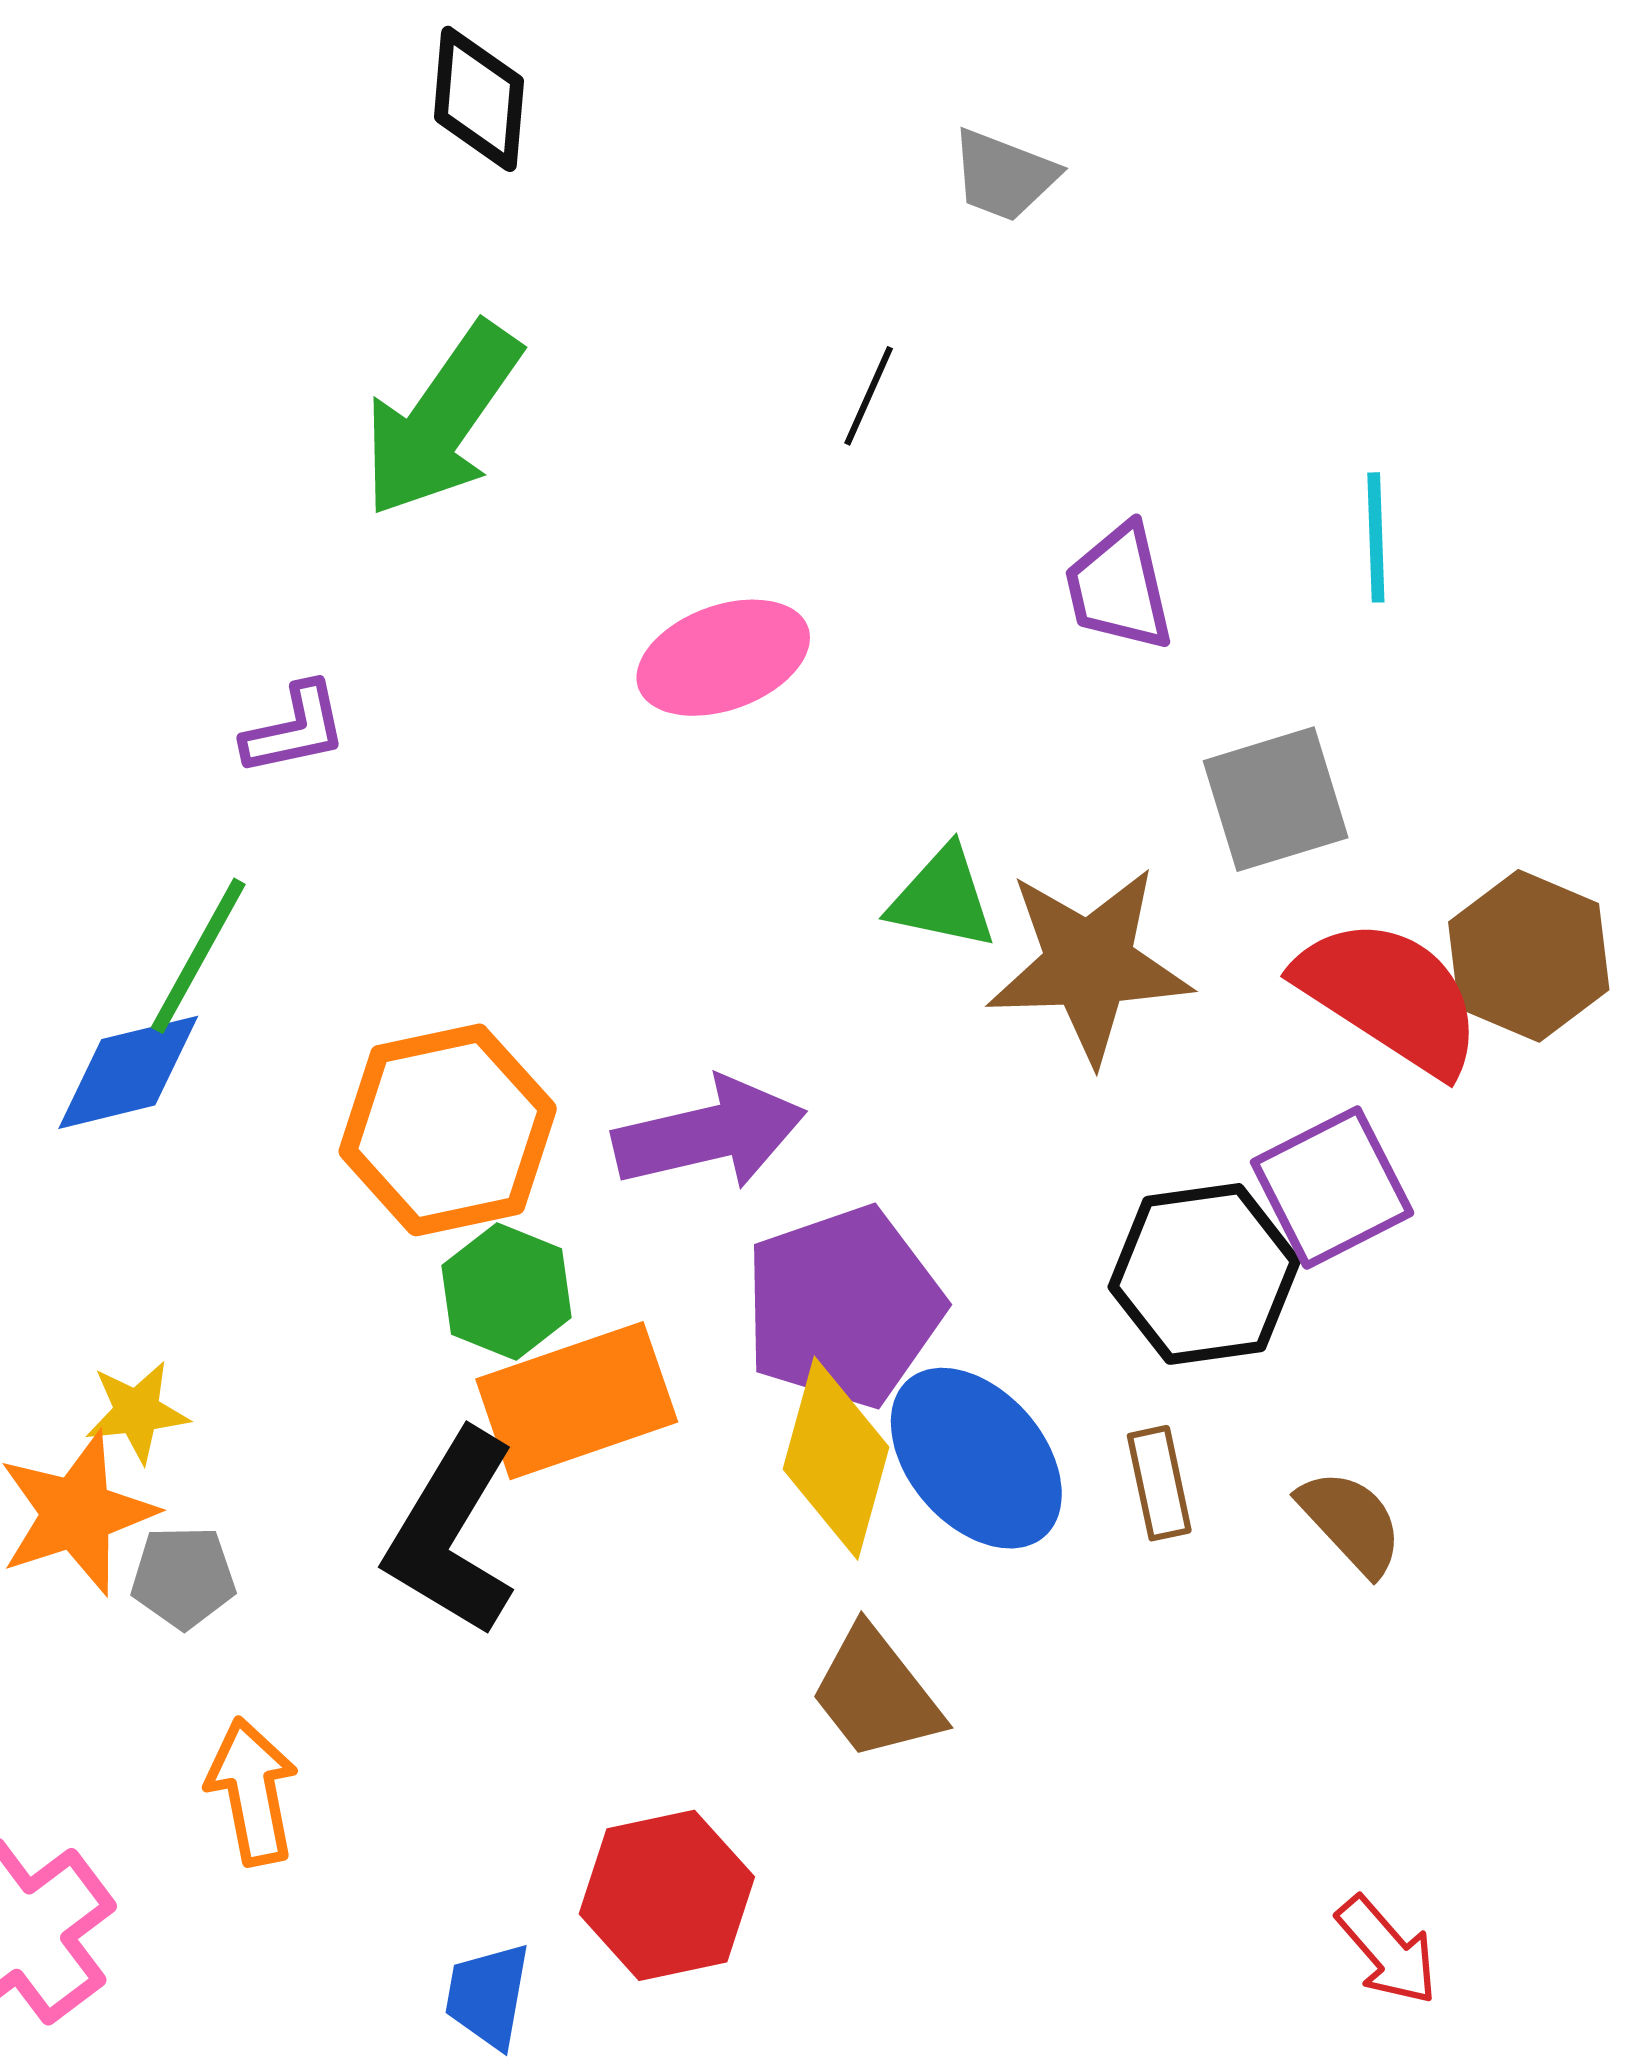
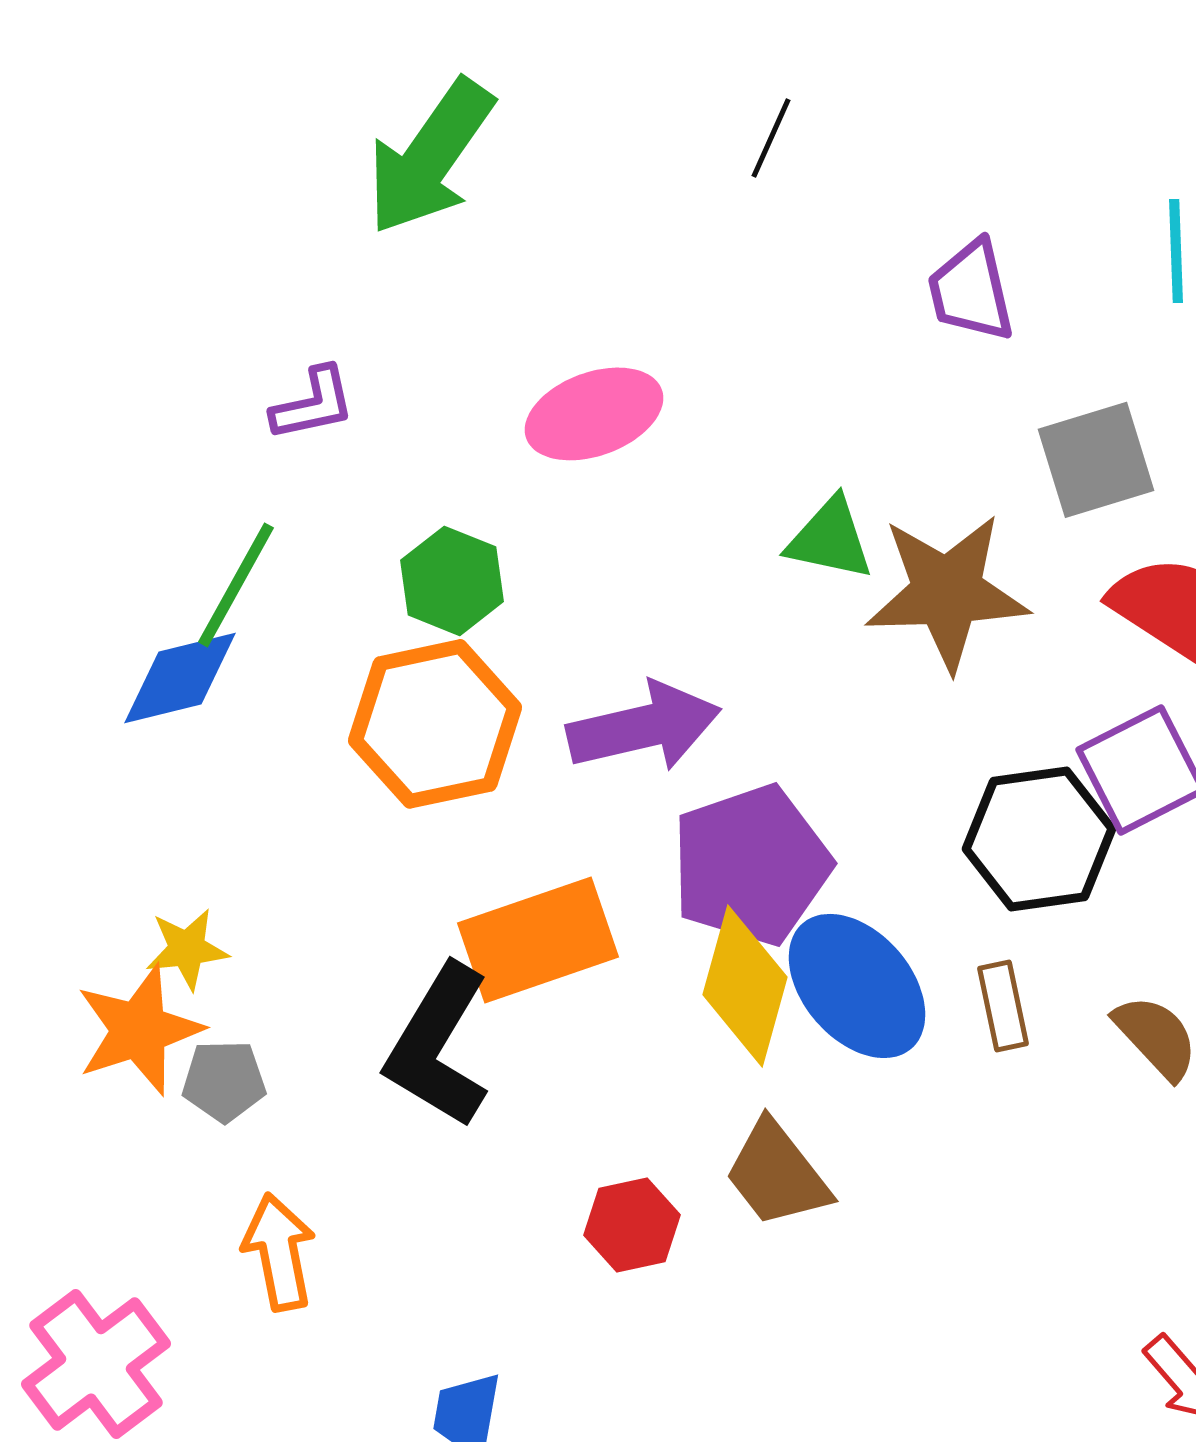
pink ellipse: (723, 658) -> (594, 414), moved
green hexagon: (507, 1292) -> (452, 581), moved
red hexagon: (667, 1895) -> (632, 1225), moved, size x0.7

